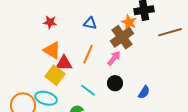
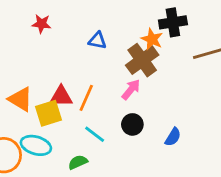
red star: (50, 22) -> (41, 24), moved
orange triangle: (52, 50) -> (21, 99), moved
orange line: (88, 54) -> (86, 98), moved
yellow square: (55, 75) -> (48, 113), turned 36

